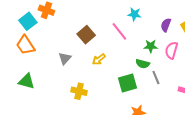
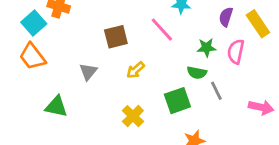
brown square: (86, 35) -> (116, 37), turned 30
green triangle: (26, 81) -> (56, 107), moved
yellow cross: (79, 91) -> (133, 116), moved, turned 35

